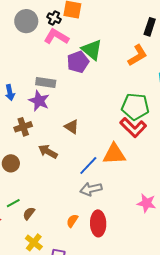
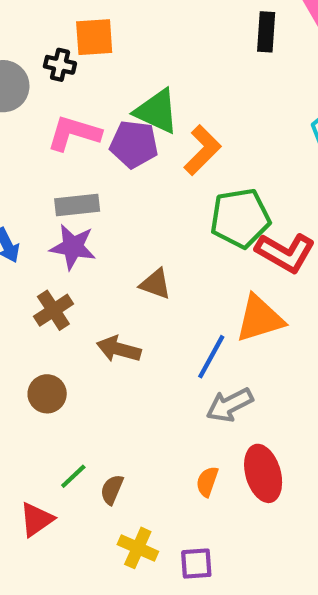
pink L-shape: (56, 37) -> (74, 133), moved
orange L-shape: (138, 55) -> (202, 150), moved
purple pentagon: (78, 62) -> (134, 144), turned -30
green pentagon: (135, 107) -> (240, 218), moved

